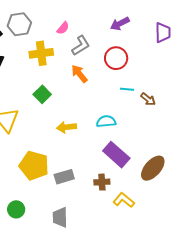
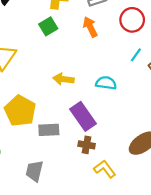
cyan line: (127, 89) -> (136, 55), turned -72
green square: (42, 94) -> (48, 26), moved
purple rectangle: (116, 155) -> (83, 116), moved

